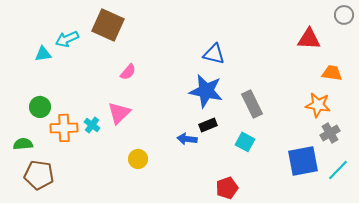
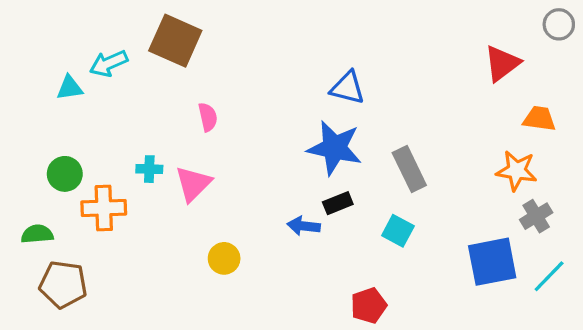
red triangle: (309, 39) -> (502, 63), turned -40
pink semicircle: (128, 72) -> (208, 117), turned -54
cyan cross: (92, 125) -> (149, 169), moved, turned -35

